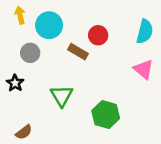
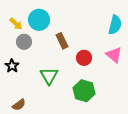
yellow arrow: (20, 15) -> (16, 24), moved, turned 144
red circle: (98, 35) -> (84, 58), moved
brown rectangle: (78, 52) -> (62, 41), turned 35

